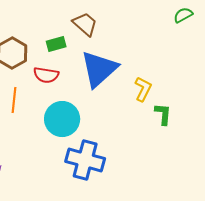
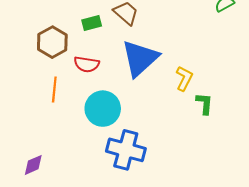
green rectangle: (56, 44) -> (92, 23), moved

